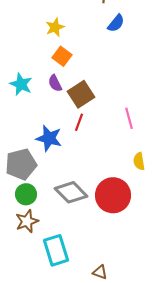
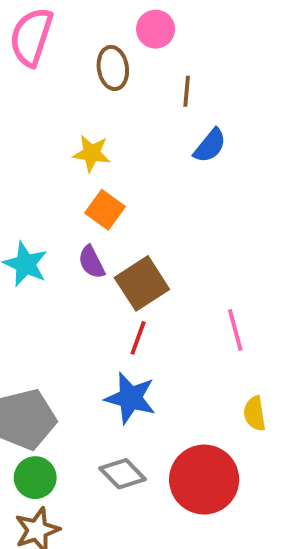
yellow star: (55, 27) -> (91, 153), turned 30
blue star: (49, 138) -> (130, 398), moved
gray diamond: (71, 192) -> (123, 474), size x0.7

